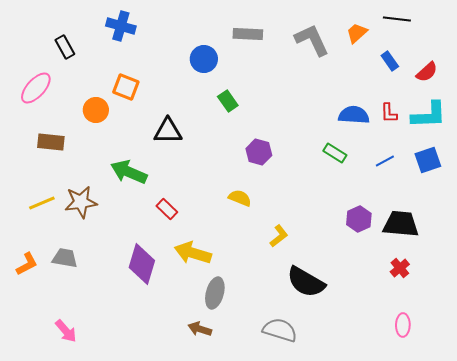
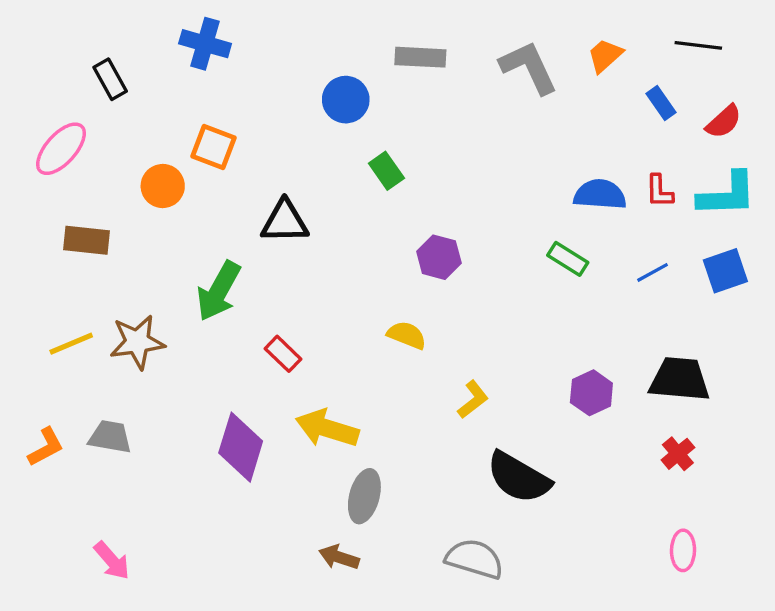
black line: (397, 19) -> (698, 45), moved
green arrow: (129, 172) -> (219, 291), turned -84
purple hexagon: (359, 219) -> (591, 393), moved

